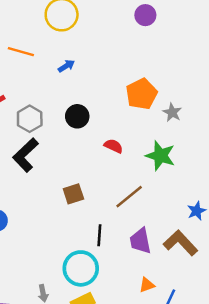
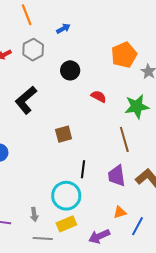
orange line: (21, 52) -> (27, 15), turned 50
gray hexagon: (30, 119) -> (33, 50), moved
green star: (160, 156) -> (137, 106), turned -30
brown line: (129, 197) -> (124, 139), moved, turned -70

